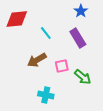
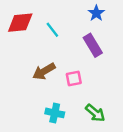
cyan line: (46, 33) -> (52, 30), moved
green arrow: (83, 77) -> (95, 113), moved

